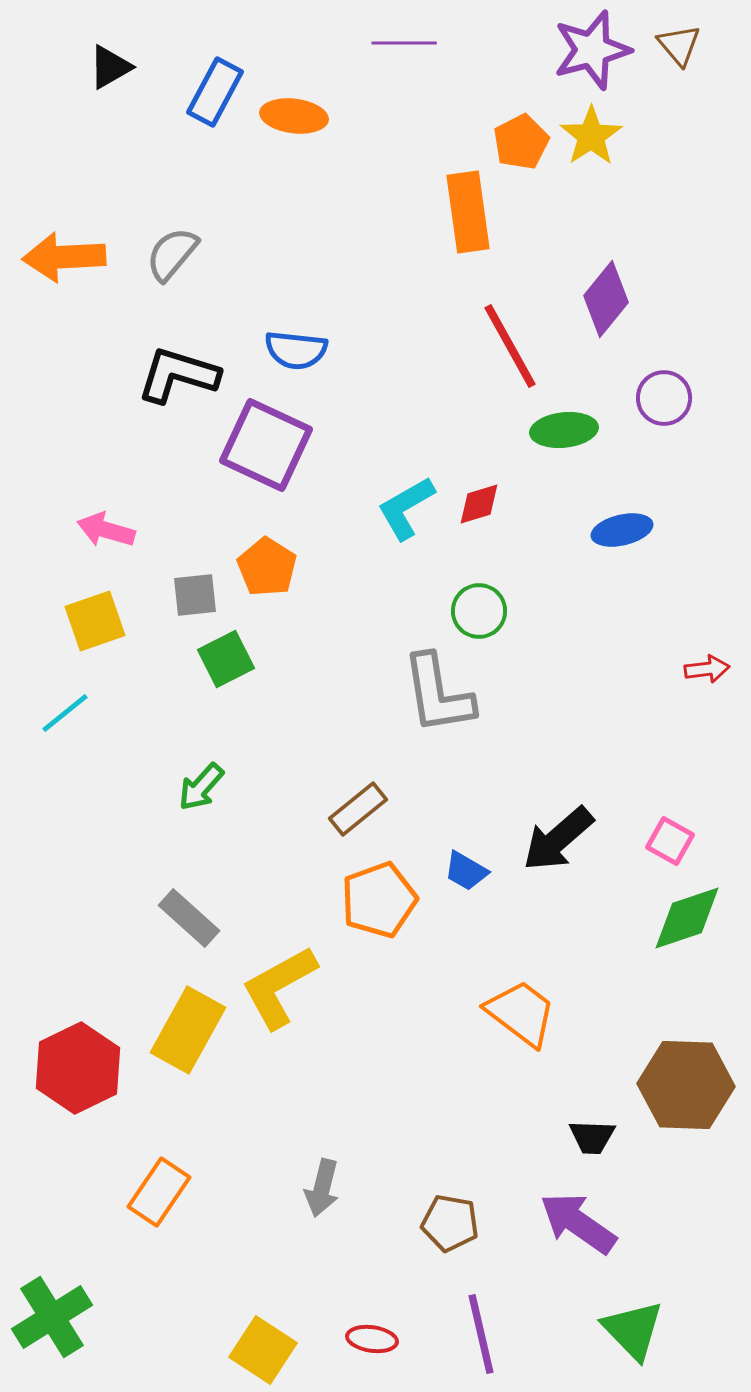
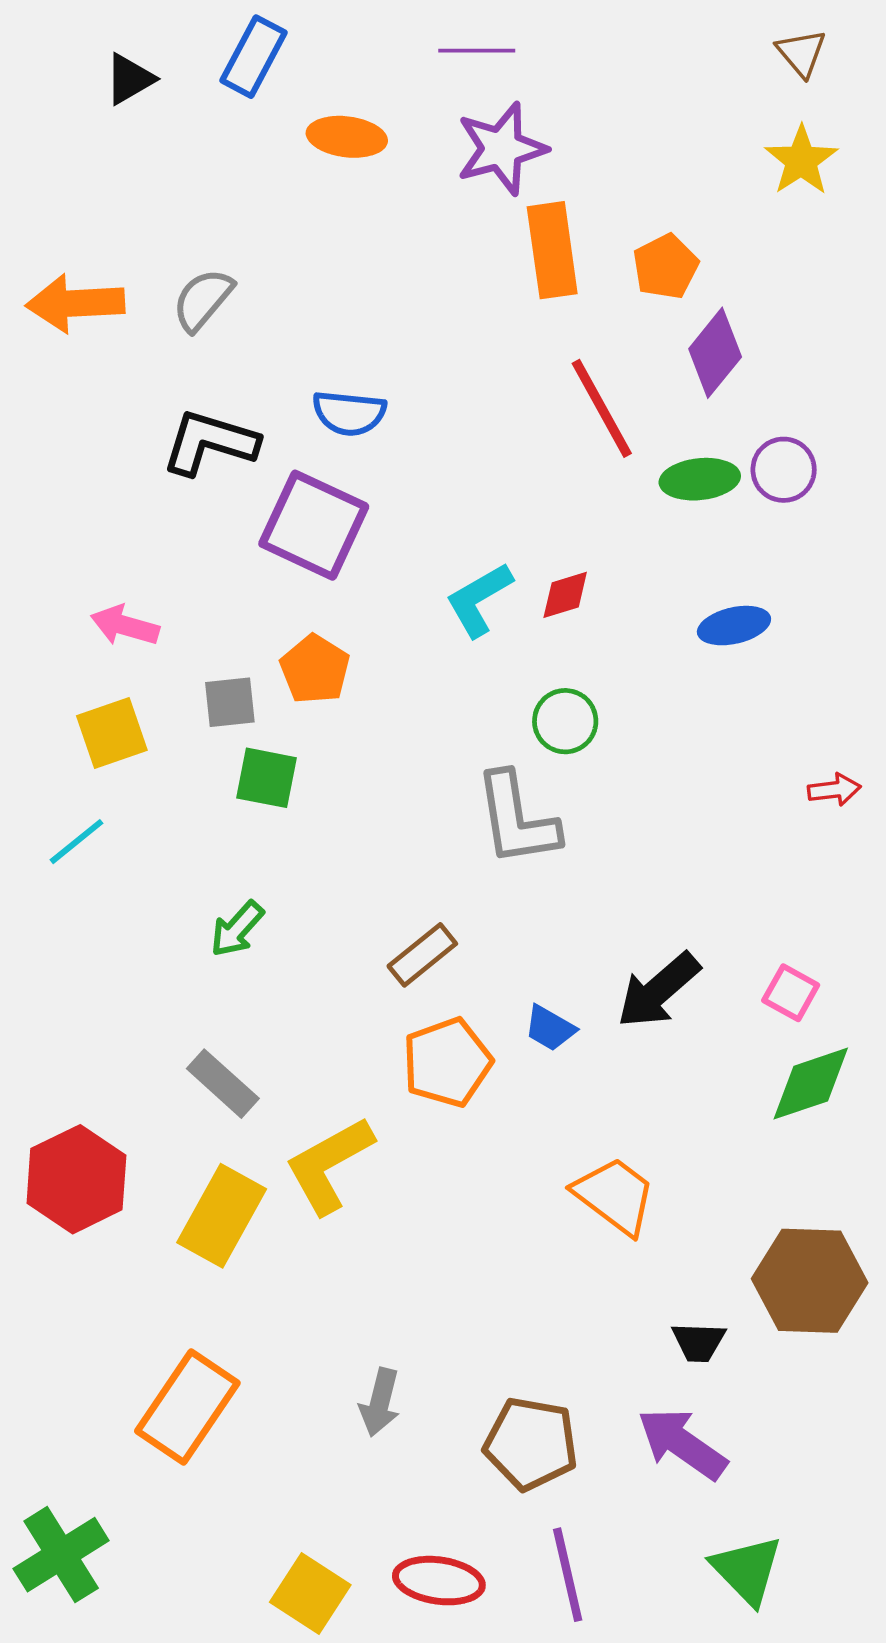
purple star: (592, 50) -> (501, 149), moved
blue rectangle: (215, 92) -> (254, 57), moved
yellow star: (591, 136) -> (801, 160), moved
orange pentagon: (521, 142) -> (666, 267), moved
green ellipse: (564, 430) -> (700, 479), moved
green square: (226, 659) -> (267, 778), turned 38
red hexagon: (78, 1068) -> (76, 1179), moved
orange rectangle: (159, 1192) -> (187, 1407), size x1.4
brown pentagon: (450, 1223) -> (531, 1444), size x1.4
red ellipse: (372, 1339) -> (439, 1581), size x1.5

